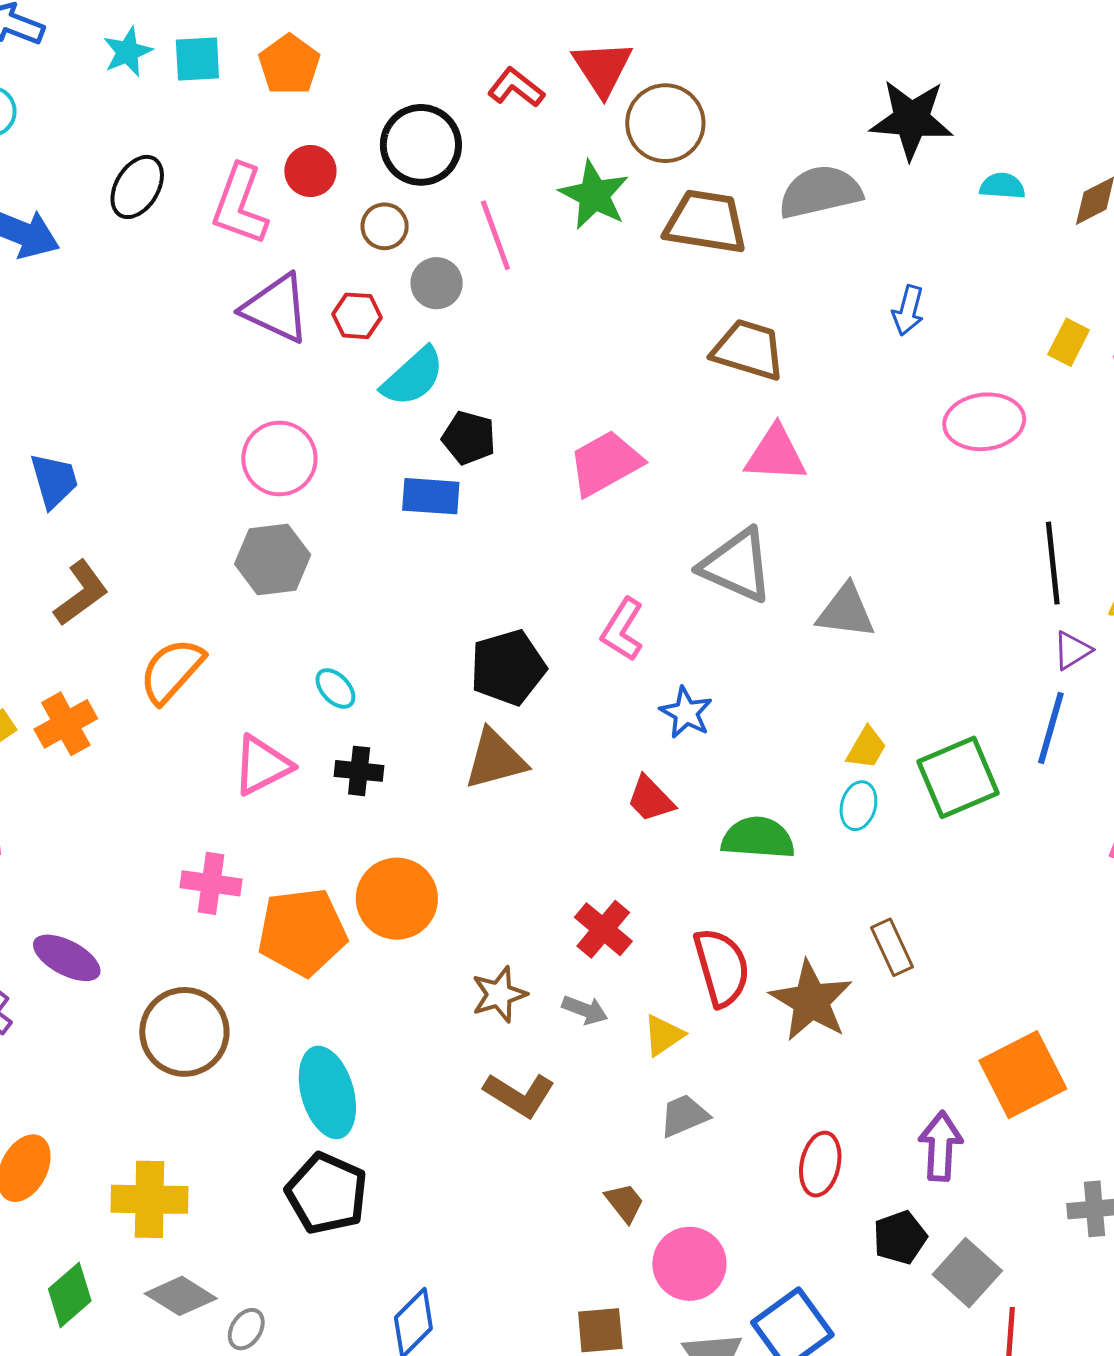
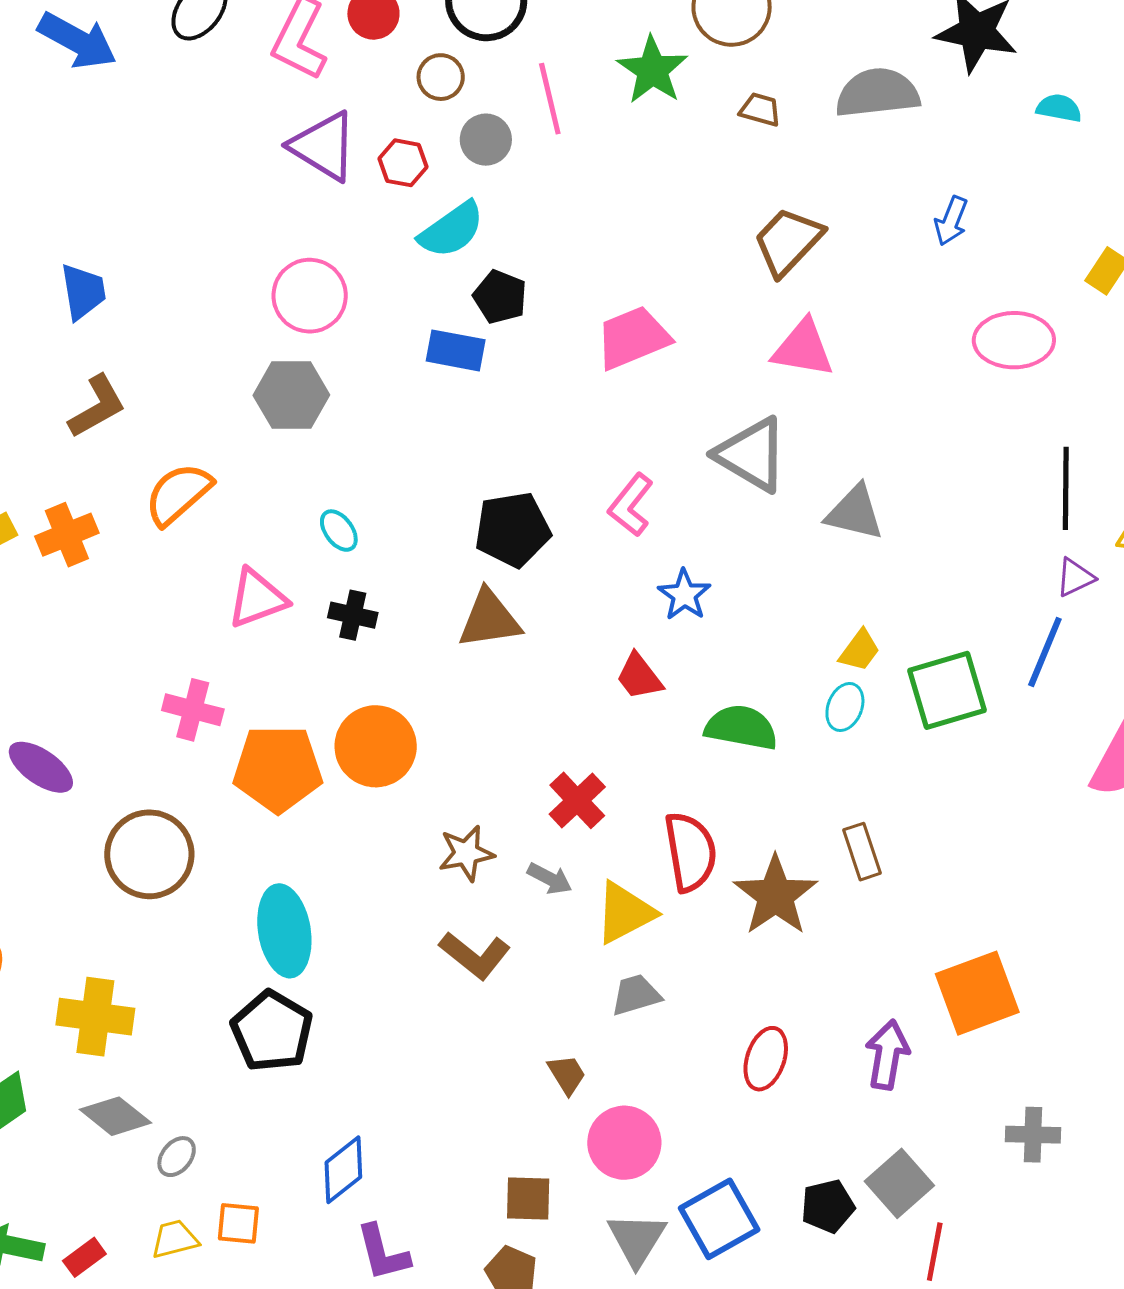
brown trapezoid: (706, 222) -> (760, 110), size x0.5
brown trapezoid: (748, 350) -> (788, 241), turned -70
yellow triangle: (663, 1035) -> (625, 913), size x1.5
black pentagon: (900, 1237) -> (828, 1206), moved

